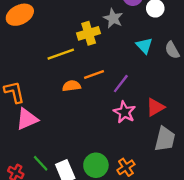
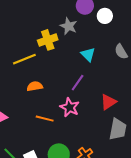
cyan triangle: (144, 46) -> (88, 55), moved
orange line: (94, 74) -> (45, 119), moved, turned 36
pink star: (124, 112) -> (70, 107), moved

